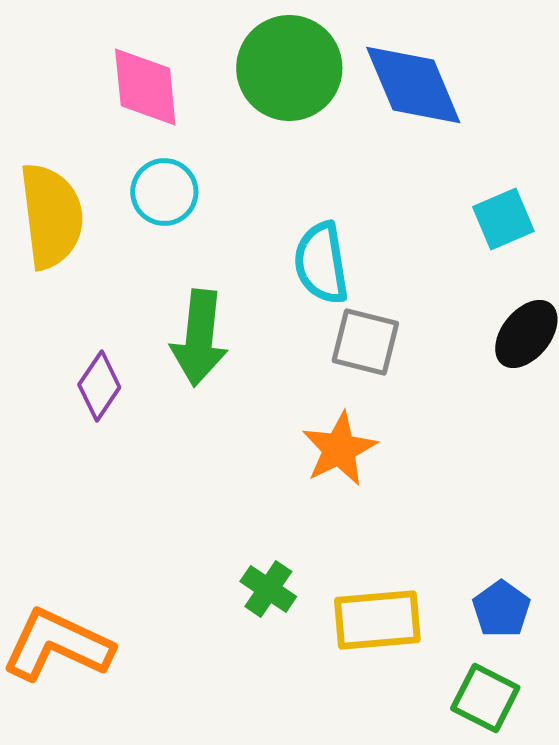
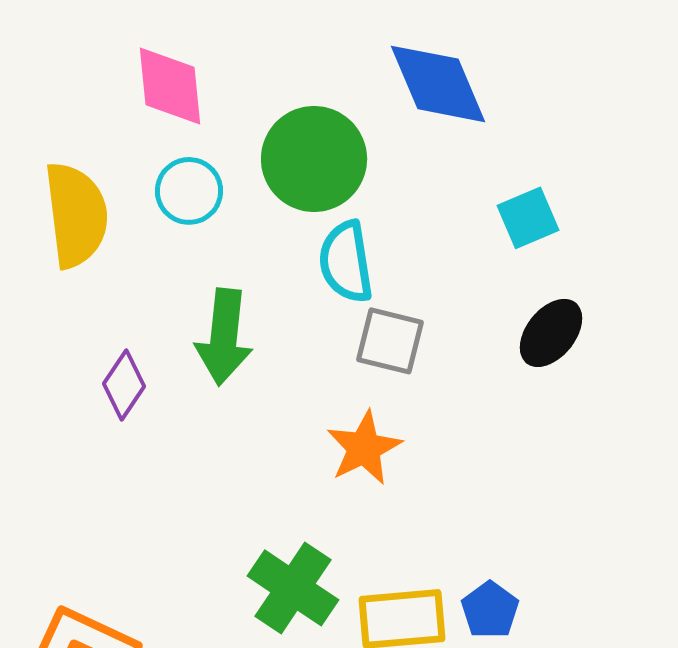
green circle: (289, 68) -> (314, 159), moved
green cross: (268, 589) -> (293, 588), size x1.6
blue pentagon: (501, 609) -> (490, 610), moved

